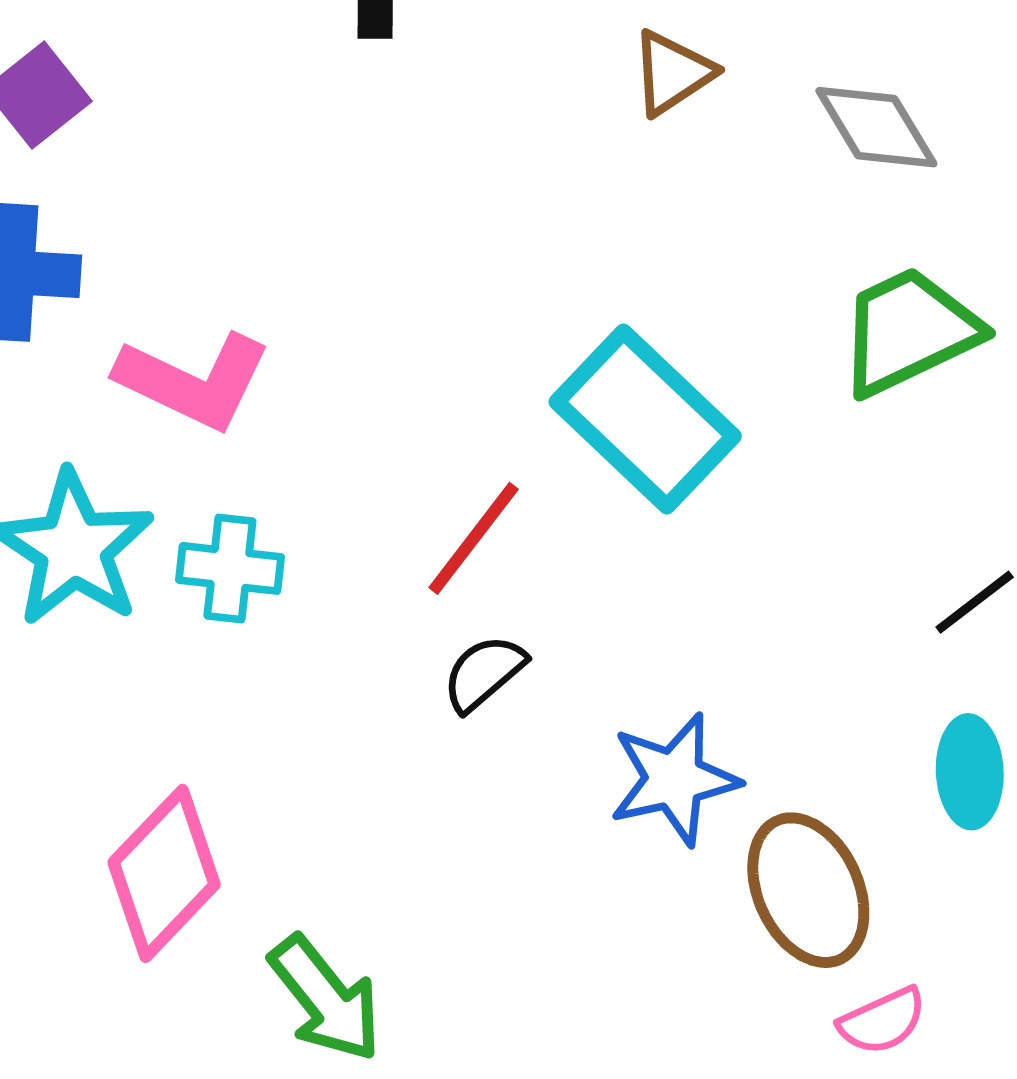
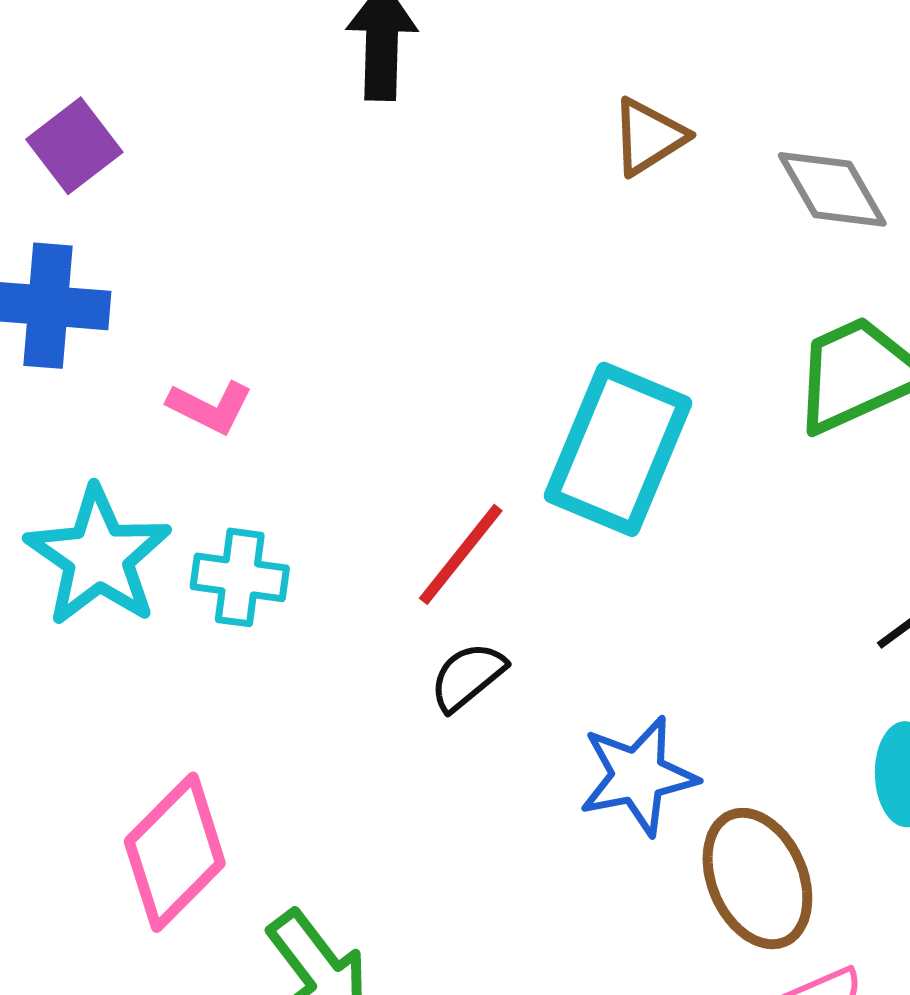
pink L-shape: (194, 381) -> (210, 407), size x0.6
cyan rectangle: (645, 419) -> (618, 449), turned 68

